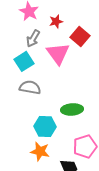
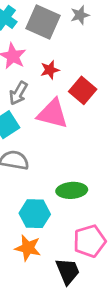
pink triangle: (58, 53) -> (53, 114), turned -40

